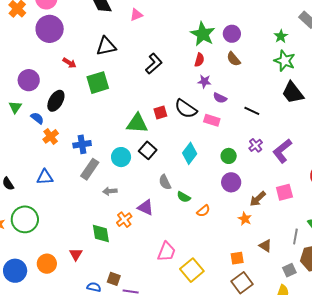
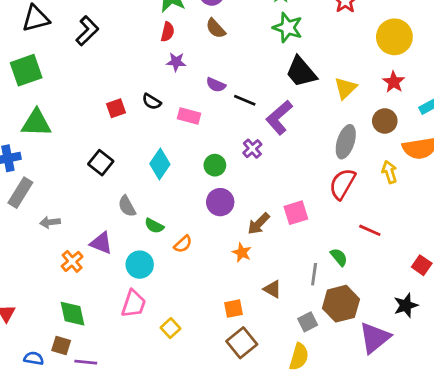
black L-shape: (154, 64) -> (87, 31), moved
purple semicircle: (220, 98) -> (216, 85), moved
black semicircle: (186, 109) -> (152, 102), size x0.6
green triangle: (137, 123) -> (36, 123), moved
purple L-shape: (282, 151) -> (279, 117), moved
cyan circle: (121, 157) -> (140, 265), moved
green diamond: (101, 233) -> (72, 314), moved
yellow square: (192, 270) -> (171, 328), size x0.6

